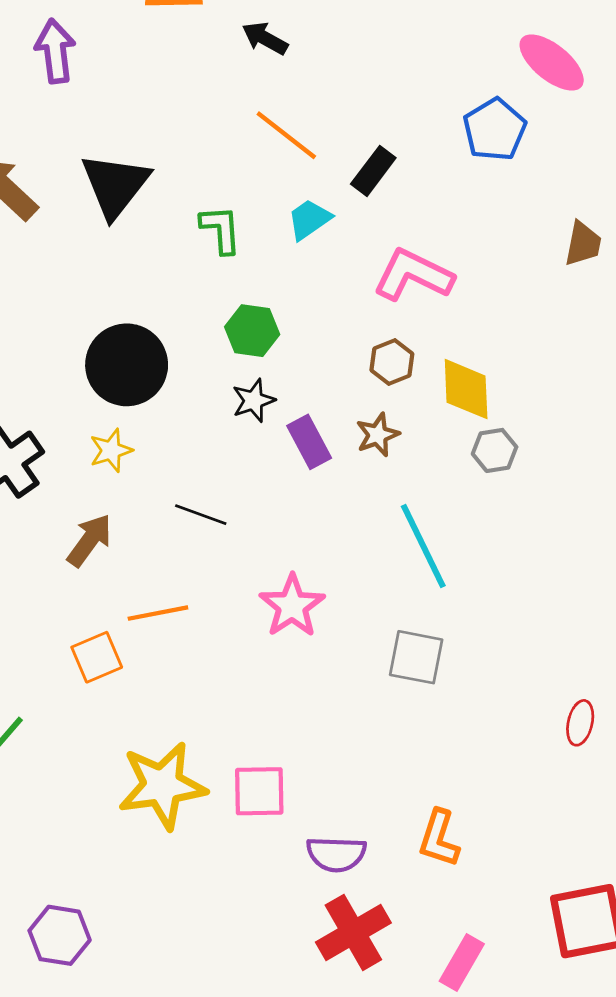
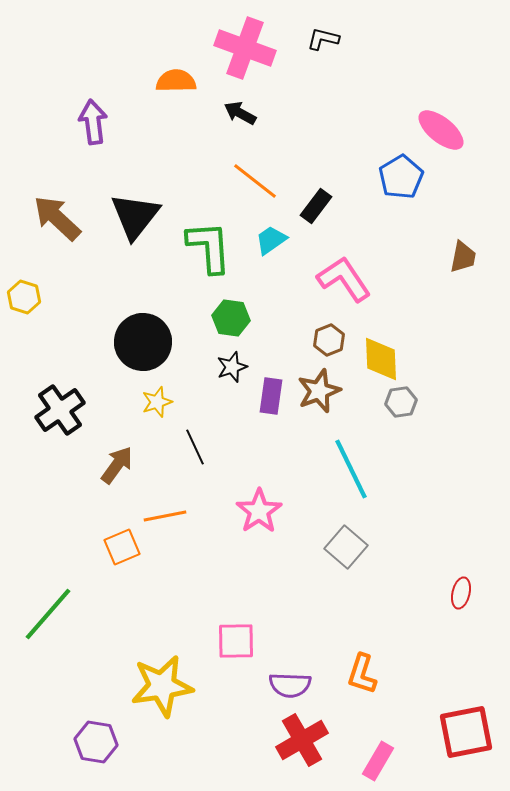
green L-shape: (221, 229) -> (209, 247), size x1.5
pink L-shape: (413, 275) -> (344, 279), turned 30
brown star: (378, 435) -> (319, 391), size x1.4
purple rectangle: (309, 442) -> (271, 396), turned 36
yellow star: (111, 450) -> (157, 402), moved
black line: (201, 515) -> (195, 447), turned 45
gray square: (416, 657) -> (346, 547), turned 30
yellow star: (162, 786) -> (162, 686), moved

